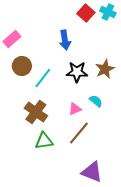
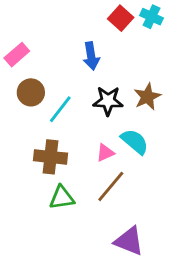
cyan semicircle: (96, 101) -> (135, 142), size x1.5
brown cross: (36, 112) -> (50, 157), turned -30

